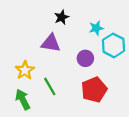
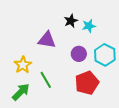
black star: (62, 17) -> (71, 21), moved
cyan hexagon: (113, 45) -> (105, 55), moved
green arrow: (23, 99) -> (21, 92), turned 72

